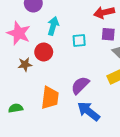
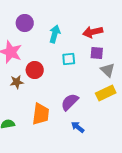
cyan arrow: (53, 26) -> (55, 34), moved
blue arrow: (88, 111) -> (78, 127), size x0.6

